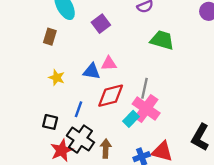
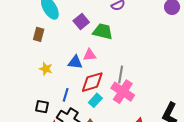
green trapezoid: (162, 40) -> (103, 32), moved
cyan rectangle: (131, 119) -> (95, 100), moved

